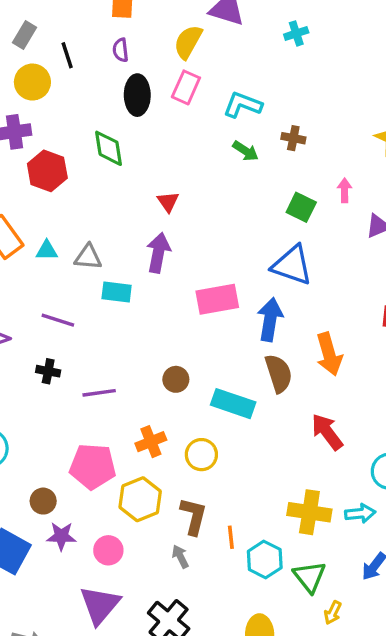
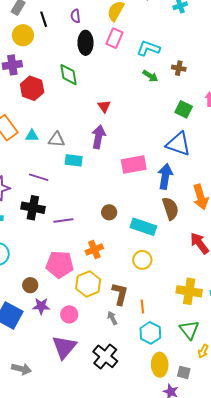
black cross: (48, 371) -> (33, 208), size x1.6
yellow circle: (201, 455) -> (142, 260), moved
cyan hexagon: (265, 560) -> (150, 333), moved

